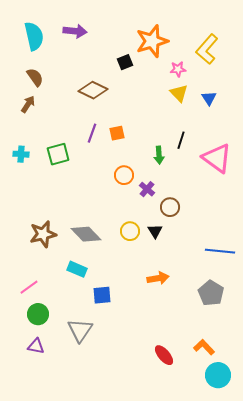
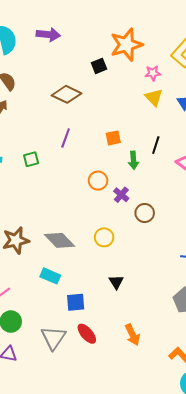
orange square: (117, 133) -> (113, 138), moved
green square: (58, 154) -> (31, 159), size x0.7
black triangle: (155, 231) -> (116, 282), moved
orange arrow: (158, 278) -> (132, 335), moved, turned 75
red ellipse: (164, 355) -> (87, 334), moved

